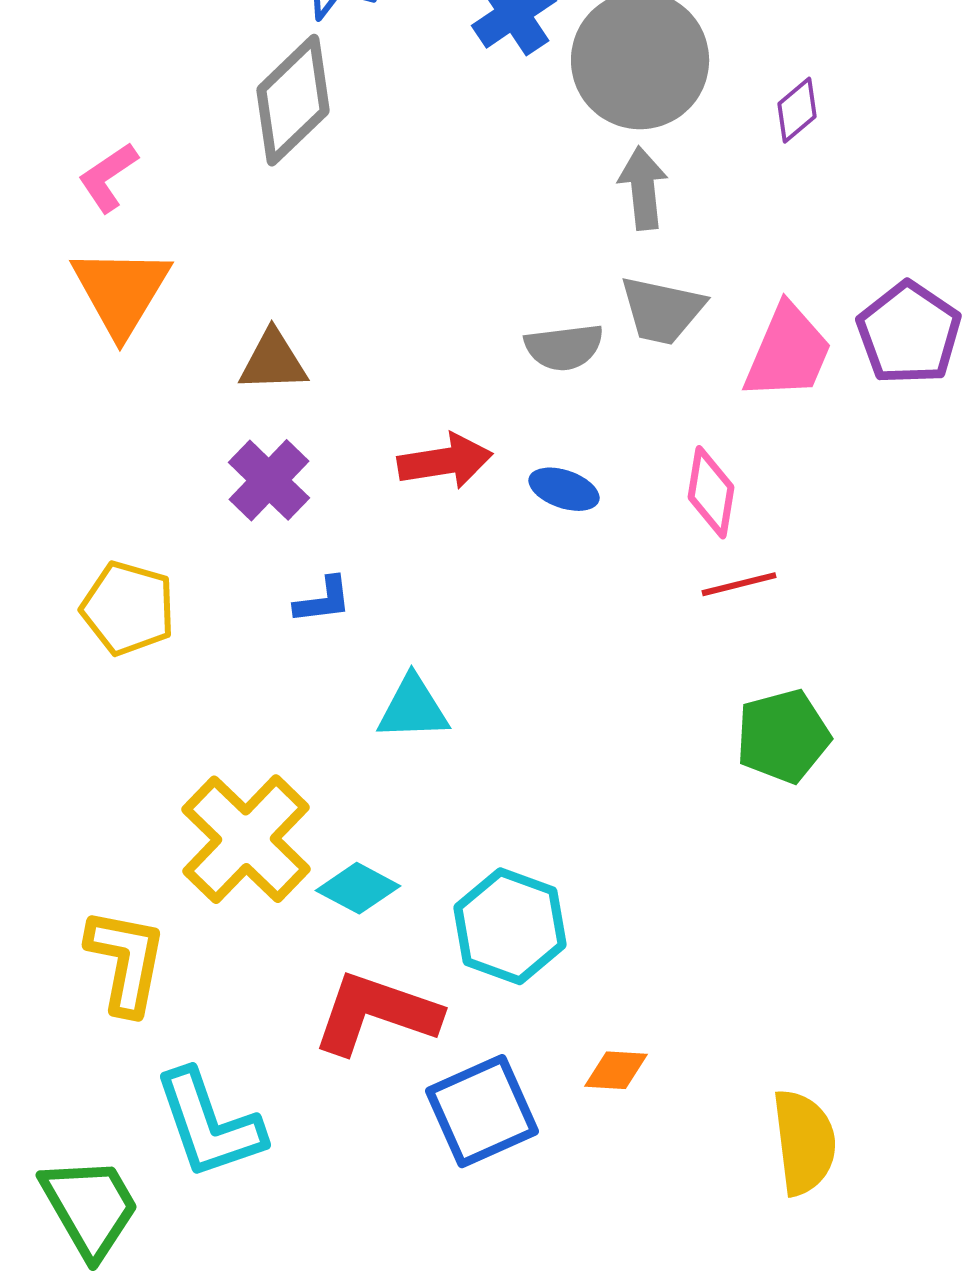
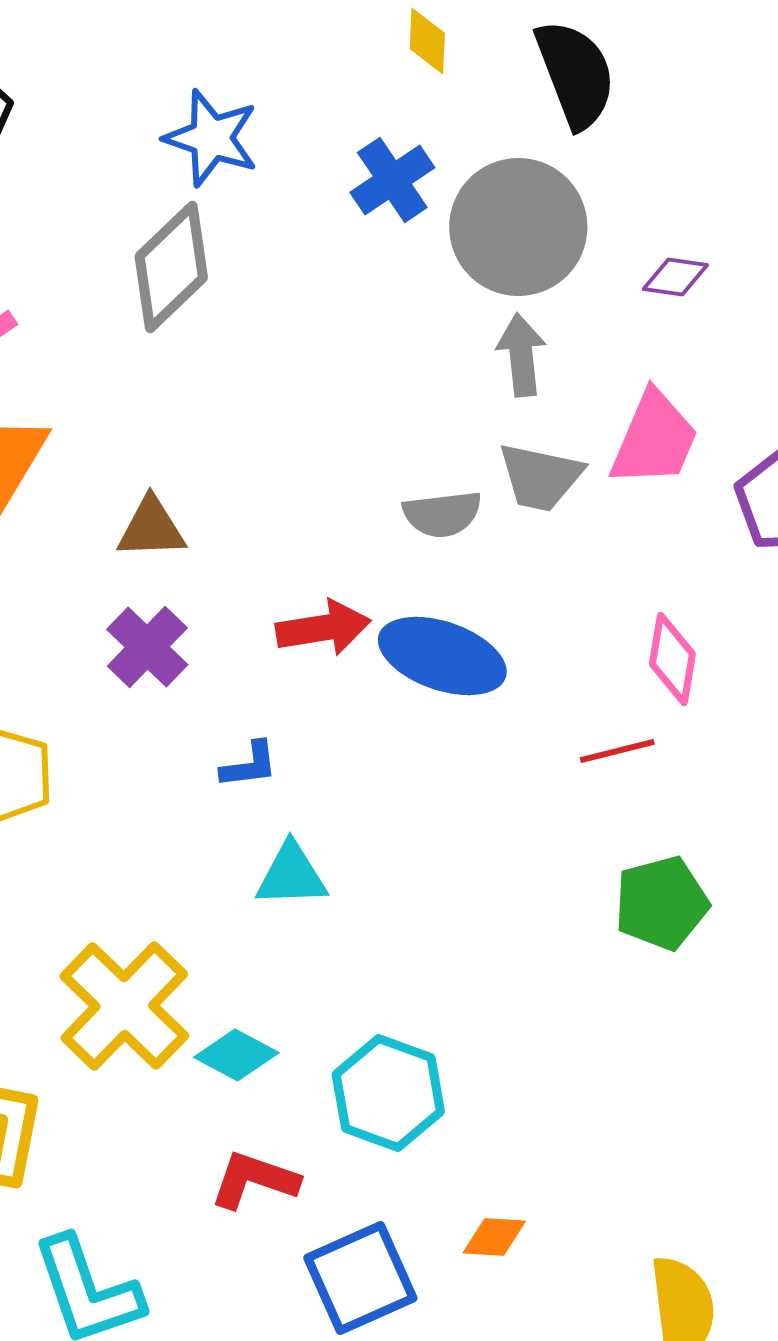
purple diamond: (797, 110) -> (675, 277), turned 48
pink trapezoid: (788, 352) -> (654, 439), moved
blue ellipse: (564, 489) -> (442, 656), size x1.8
pink diamond: (711, 492) -> (672, 659), moved
blue L-shape: (323, 600) -> (249, 765), moved
red L-shape: (376, 1013) -> (254, 1180), size x0.7

